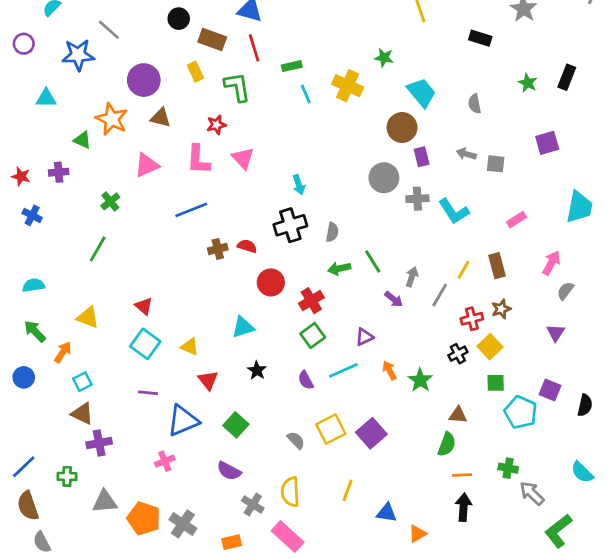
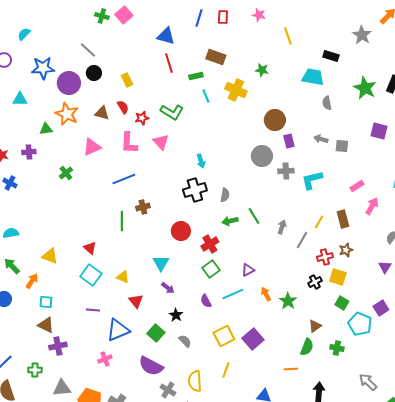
black circle: (179, 19) -> (94, 73), moved
gray line: (109, 30) -> (88, 50), moved
brown rectangle: (212, 40) -> (216, 57), moved
purple circle: (144, 80) -> (69, 83), moved
green star: (528, 83) -> (365, 88), size x1.6
green L-shape: (237, 87) -> (172, 112), moved, turned 130
cyan trapezoid: (422, 93) -> (313, 77), moved, turned -40
green triangle: (82, 140) -> (46, 129), turned -32
purple square: (547, 143) -> (379, 131), turned 30
cyan L-shape: (454, 211) -> (312, 180), turned 110
red semicircle: (247, 246) -> (123, 107), moved, turned 40
green line: (98, 249) -> (122, 221), moved, turned -30
pink arrow: (551, 263) -> (372, 206), moved
purple arrow: (394, 299) -> (168, 288), moved
cyan triangle: (243, 327) -> (161, 263), turned -42
yellow square: (490, 347) -> (338, 277), turned -30
black star: (257, 370) -> (176, 315), moved
cyan square: (82, 382) -> (46, 302), turned 32
green square: (496, 383) -> (342, 303), turned 32
purple square: (550, 390) -> (381, 308), turned 35
brown triangle: (458, 415) -> (315, 326), turned -40
gray semicircle: (296, 440) -> (185, 341), moved
green cross: (508, 468) -> (337, 348), moved
purple semicircle: (229, 471) -> (151, 366), size x1.4
orange line: (462, 475) -> (291, 369), moved
yellow line: (348, 490) -> (226, 370), moved

